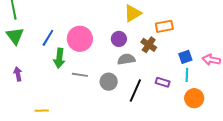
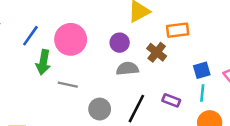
gray circle: (109, 82) -> (100, 109), moved

